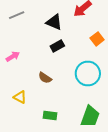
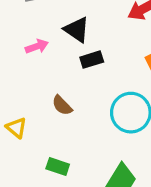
black triangle: (54, 22) -> (77, 30), moved
pink arrow: (13, 56) -> (37, 46), moved

